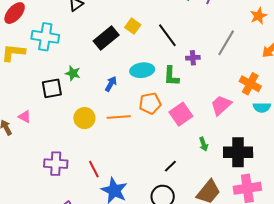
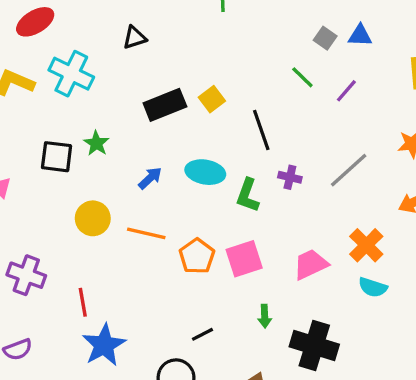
orange pentagon: (150, 103) -> (197, 256), moved, turned 30

